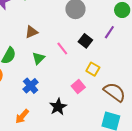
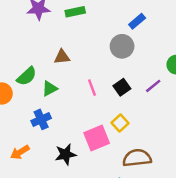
green triangle: (39, 58) -> (50, 89), moved
pink square: (78, 87) -> (97, 138), size x1.5
brown semicircle: (115, 92) -> (137, 158), turned -60

